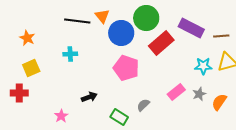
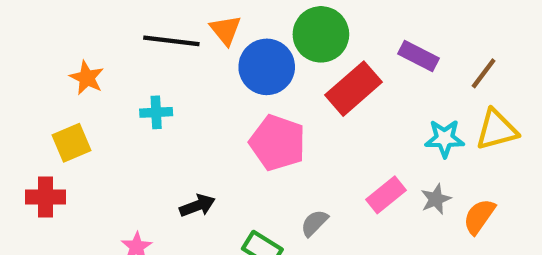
purple rectangle: (191, 28) -> (418, 56), size x0.7
brown line: (221, 36) -> (484, 73), turned -49
orange star: (27, 38) -> (87, 78), moved

